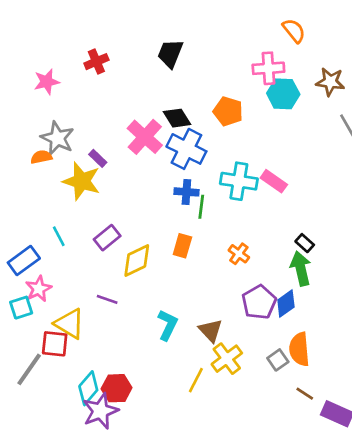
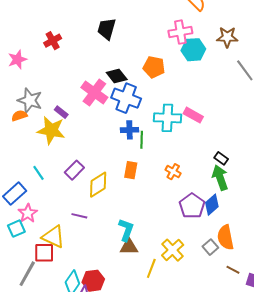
brown triangle: (211, 330) -> (129, 247), moved, turned -42

